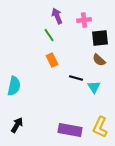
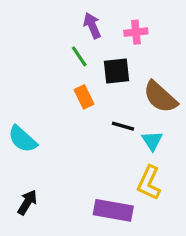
black square: (100, 38) -> (117, 71), moved
brown semicircle: (99, 60) -> (160, 97), size x1.6
cyan semicircle: (14, 86) -> (22, 139), turned 120
yellow L-shape: (100, 127) -> (149, 183), moved

